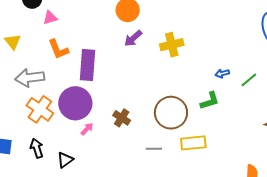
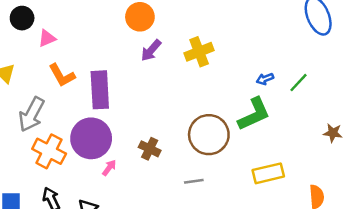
gray arrow: (30, 78) -> (32, 114), turned -48
green L-shape: (210, 101) -> (254, 114), size x1.4
yellow rectangle: (193, 143) -> (268, 173), moved

